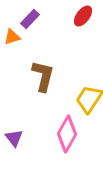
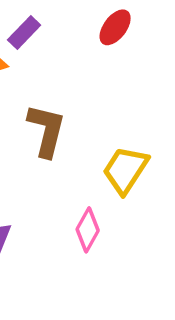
pink diamond: (67, 134) -> (88, 230), size x0.7

